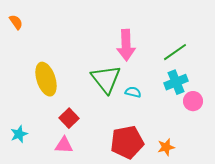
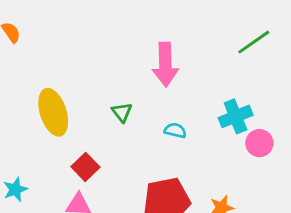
green line: (175, 52) -> (254, 42), moved
green triangle: (106, 79) -> (122, 112), moved, size x0.5

